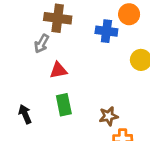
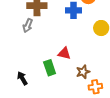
red triangle: (58, 70) -> (64, 53), moved, turned 32

